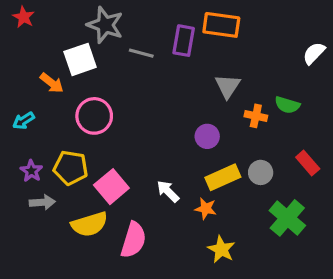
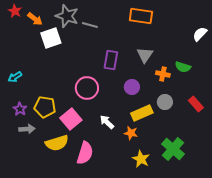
purple rectangle: (184, 41) -> (111, 60), moved
gray line: (141, 53) -> (90, 25), moved
orange arrow: (52, 83) -> (35, 19), moved
pink circle: (94, 116) -> (87, 88), moved
gray circle: (261, 172) -> (165, 102), moved
green cross: (287, 218) -> (173, 149), moved

